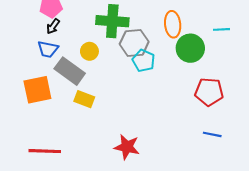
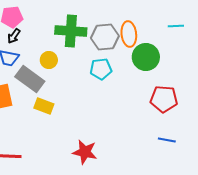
cyan line: (222, 29) -> (176, 26), moved
gray hexagon: (134, 43) -> (105, 37), moved
cyan pentagon: (144, 61) -> (101, 69), turned -30

